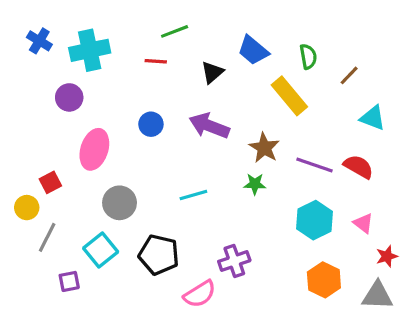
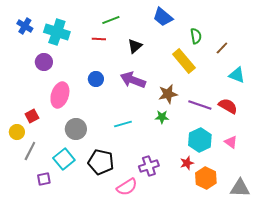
cyan cross: (90, 50) -> (57, 32), turned 30
blue trapezoid: (253, 50) -> (163, 17), moved
brown star: (264, 148) -> (168, 94), turned 30
red star: (387, 256) -> (187, 163), moved

